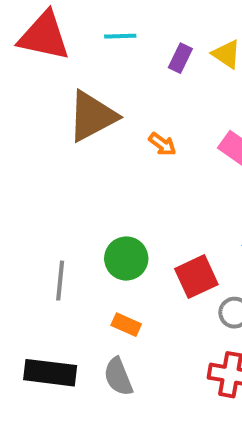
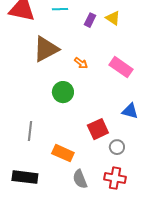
green circle: (126, 258) -> (63, 92), moved
orange rectangle: (126, 325) -> (63, 153), size x1.5
gray semicircle: (118, 377) -> (80, 179), moved

